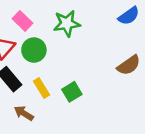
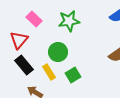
green circle: (34, 50) -> (58, 52), moved

